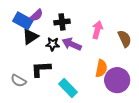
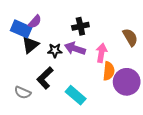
black cross: (62, 22) -> (80, 26), moved
pink arrow: (97, 30) -> (101, 53), moved
black L-shape: (41, 69) -> (45, 78), turned -35

